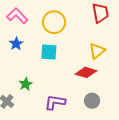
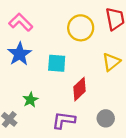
yellow circle: (54, 22) -> (81, 28), moved
blue star: (16, 44) -> (20, 54), size x1.5
red diamond: (86, 72) -> (80, 89), moved, turned -60

